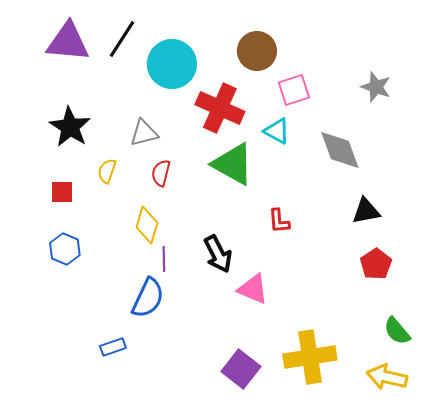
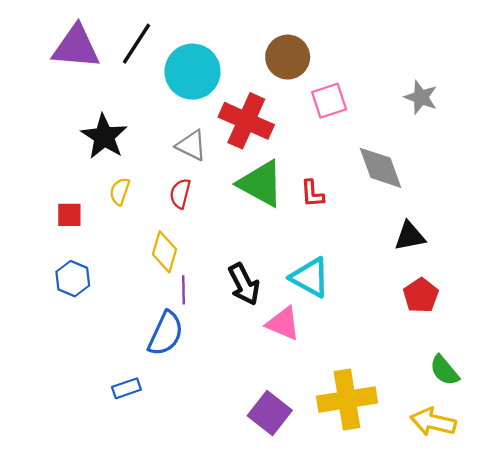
black star: (70, 127) -> (104, 137), moved
cyan triangle: (277, 131) -> (310, 278), moved, size x1.4
gray triangle: (144, 133) -> (191, 145), moved, turned 40
red L-shape: (279, 221) -> (312, 194), moved

